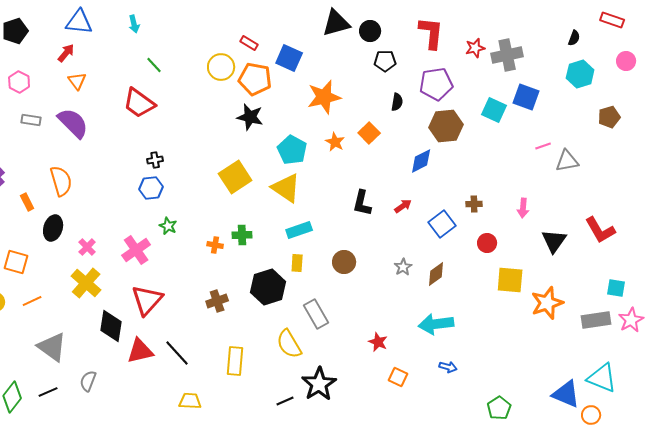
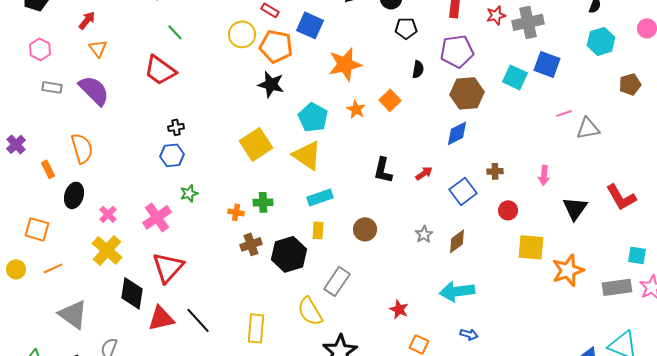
blue diamond: (421, 161) -> (457, 133), moved
green star: (168, 226) -> (189, 193), turned 30
brown cross: (217, 301) -> (251, 244), moved
gray rectangle: (316, 314) -> (337, 281), turned 64

